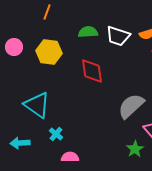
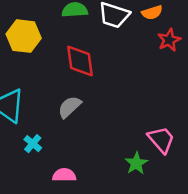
gray semicircle: (131, 106) -> (69, 107), moved, size x0.7
pink semicircle: (70, 157) -> (64, 175), moved

